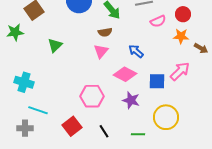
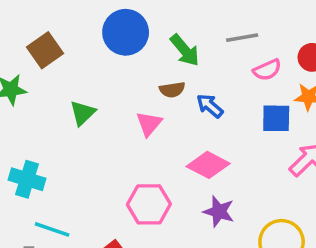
pink triangle: (101, 51) -> (149, 124), moved
blue arrow: (136, 51) -> (210, 106), moved
blue square: (157, 81) -> (276, 118), moved

